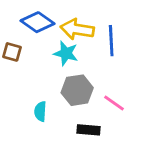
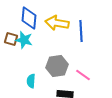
blue diamond: (38, 22) -> (29, 18), turned 60
cyan star: (66, 53) -> (24, 40), moved

